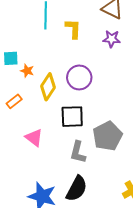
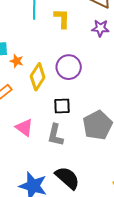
black square: (72, 117) -> (62, 106), size x0.7
gray L-shape: (78, 152) -> (55, 135), moved
black semicircle: (77, 189) -> (67, 178), turned -76

